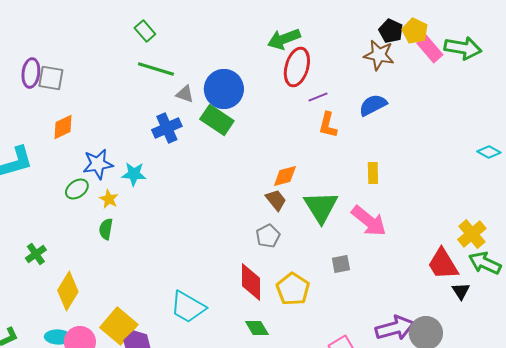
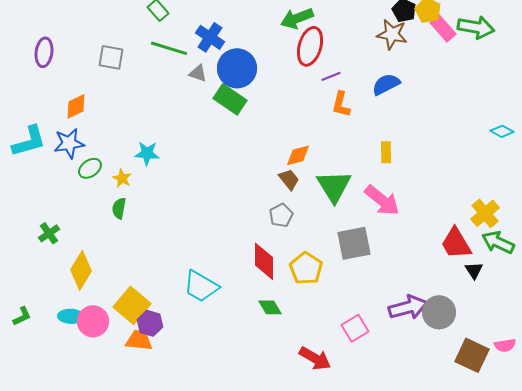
gray square: (51, 78) -> (111, 57), moved
blue cross: (167, 128) -> (210, 37), moved, turned -32
blue star: (98, 164) -> (69, 143), moved
gray square: (341, 264) -> (354, 243), size x1.8

